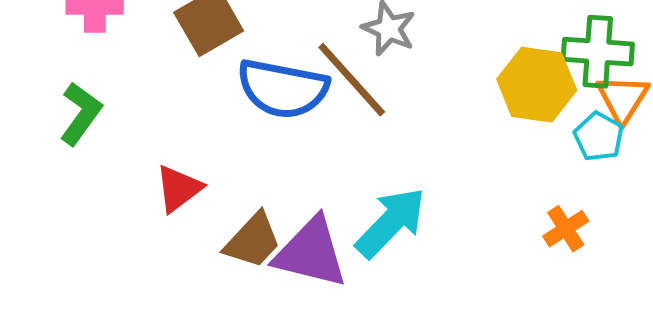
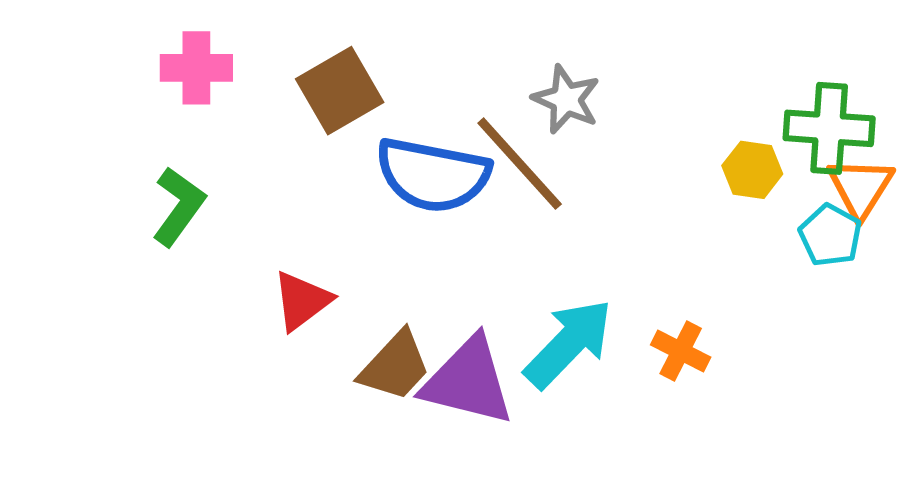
yellow hexagon: (537, 85) -> (752, 170), size x0.6
orange cross: (566, 229) -> (681, 351), moved, turned -30

